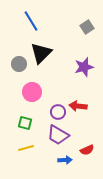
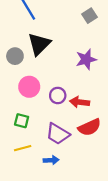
purple circle: (58, 112) -> (58, 96), moved
red semicircle: (87, 150) -> (89, 127), moved, size x1.5
blue arrow: (65, 160) -> (51, 160), moved

